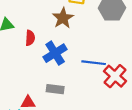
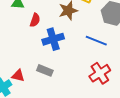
blue line: (94, 63) -> (96, 41), moved

